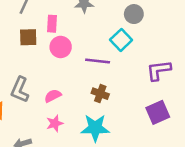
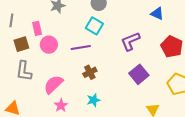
gray L-shape: (20, 90) -> (24, 71), moved
brown cross: (100, 94) -> (90, 72), turned -32
pink semicircle: (53, 96) -> (53, 84), size x1.5
cyan star: (95, 128) -> (93, 100), size x0.6

